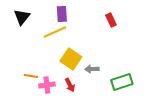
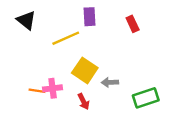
purple rectangle: (62, 14) -> (90, 17), moved
black triangle: (22, 17) -> (26, 20), turned -30
pink cross: (47, 85) -> (53, 88), moved

